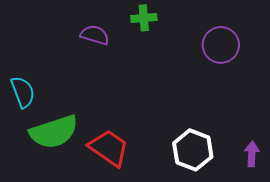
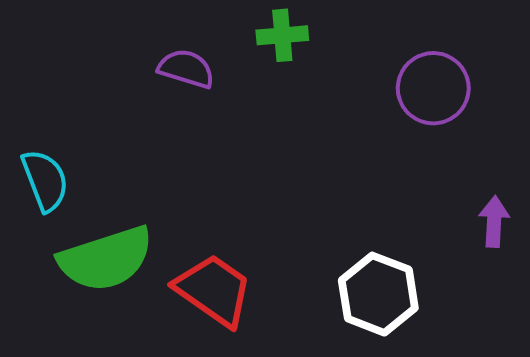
purple arrow: (252, 154) -> (494, 222), moved

